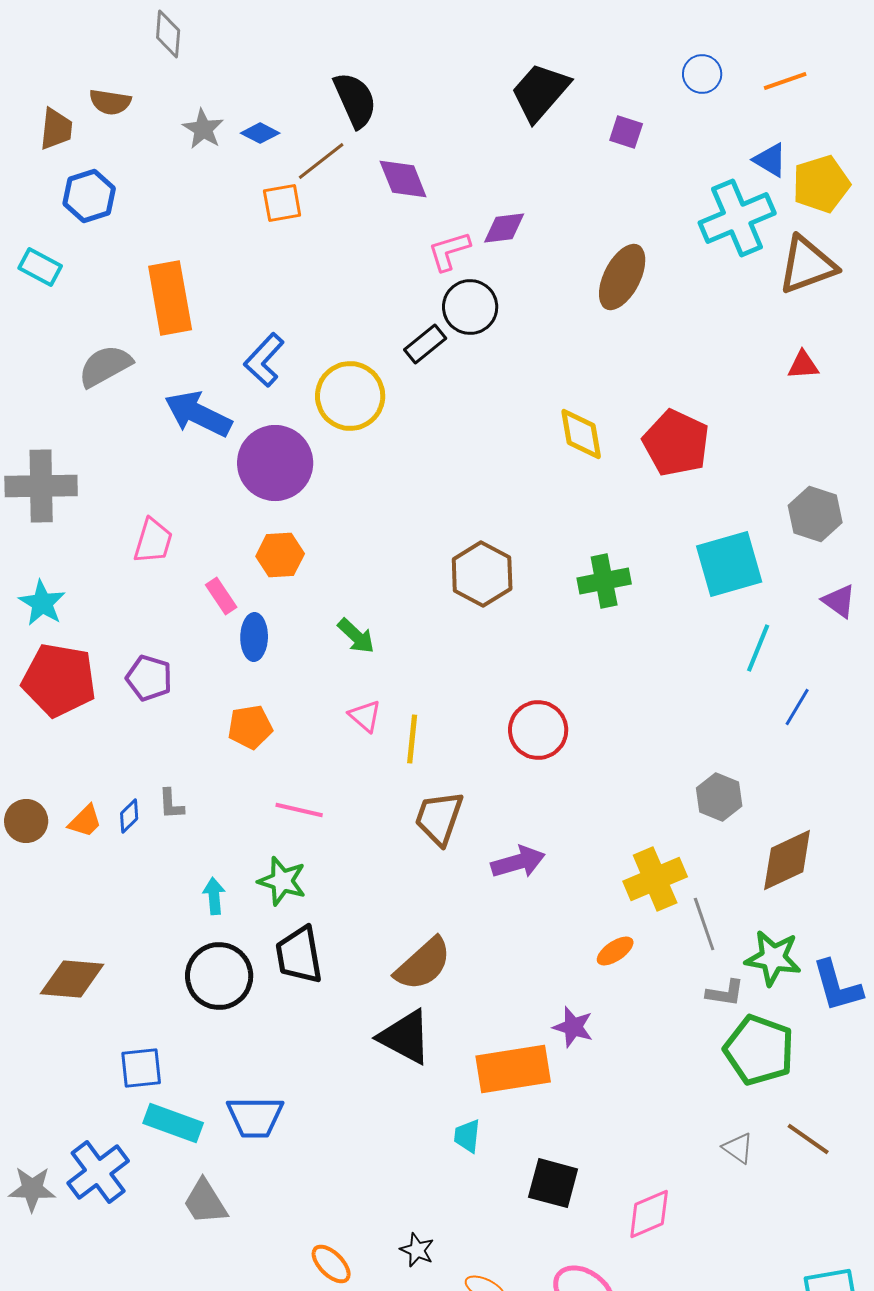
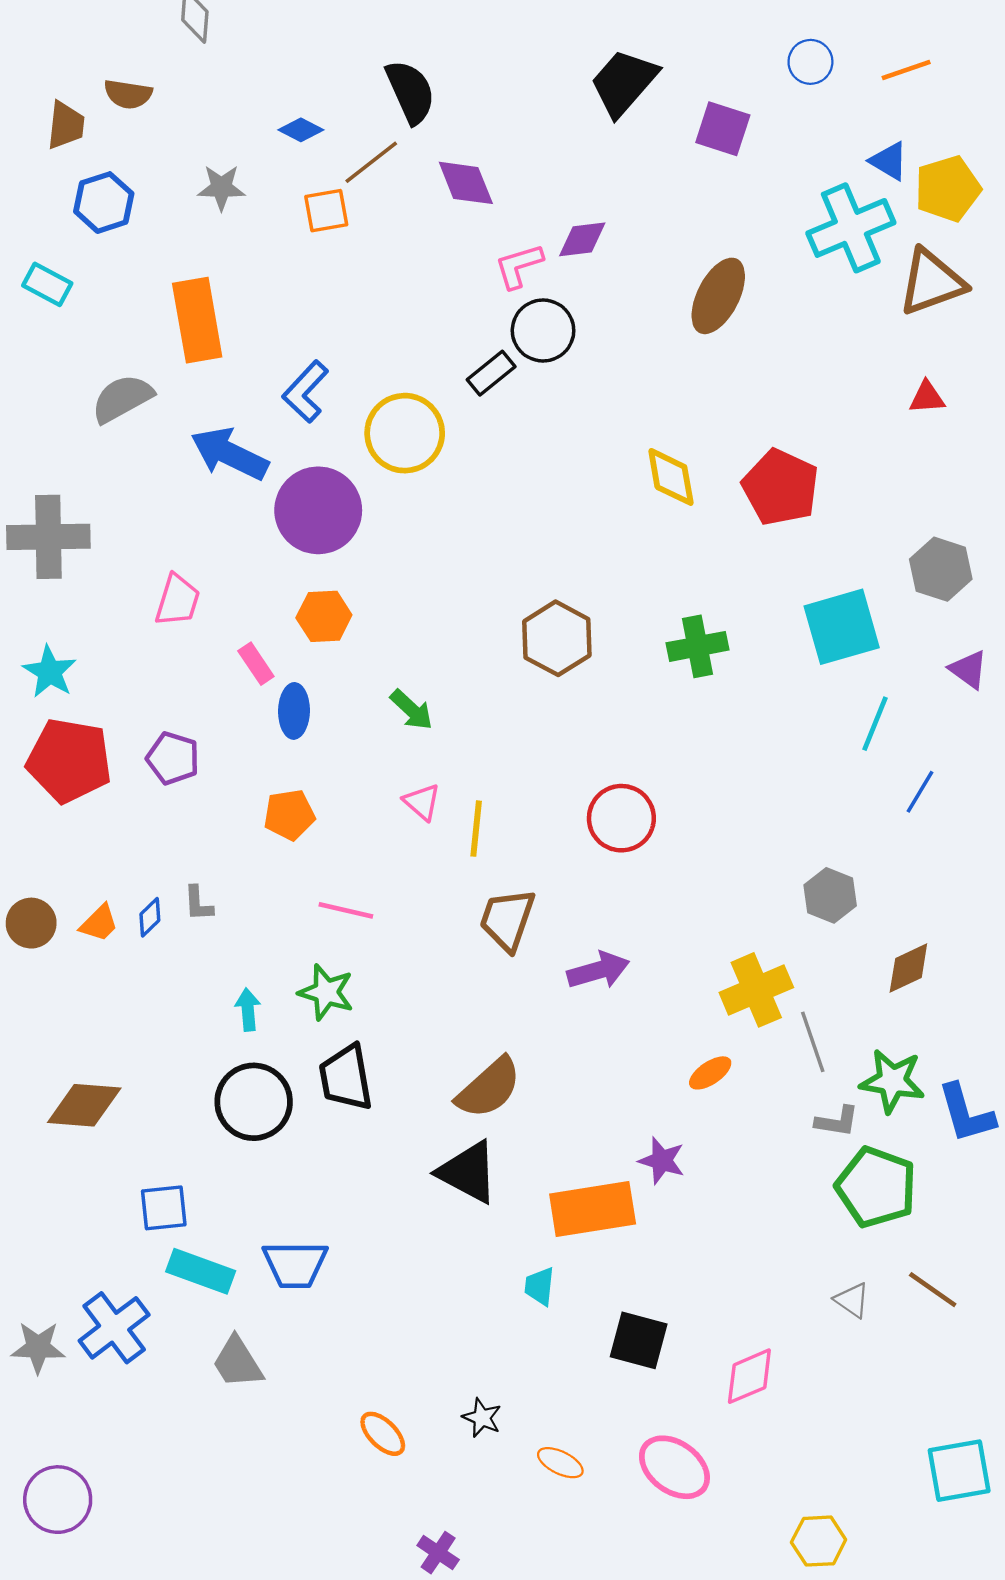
gray star: (203, 129) -> (221, 188), moved, turned -30
purple square: (626, 132) -> (723, 129), size x1.4
brown diamond: (787, 860) -> (908, 968), size x0.7

